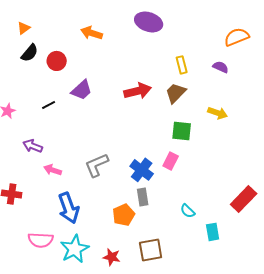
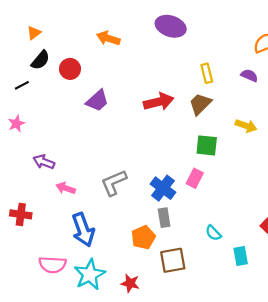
black line: (49, 105) -> (22, 85), moved
brown square: (151, 250) -> (173, 260), moved

